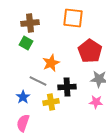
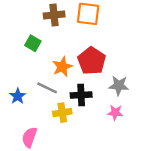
brown cross: (30, 23) -> (54, 15), moved
red pentagon: (90, 51) -> (92, 61), moved
blue star: (23, 97) -> (18, 96), moved

